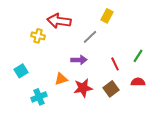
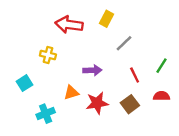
yellow rectangle: (107, 16) -> (106, 19), moved
yellow cross: (38, 36) -> (48, 55), moved
gray line: (90, 37) -> (124, 43), moved

